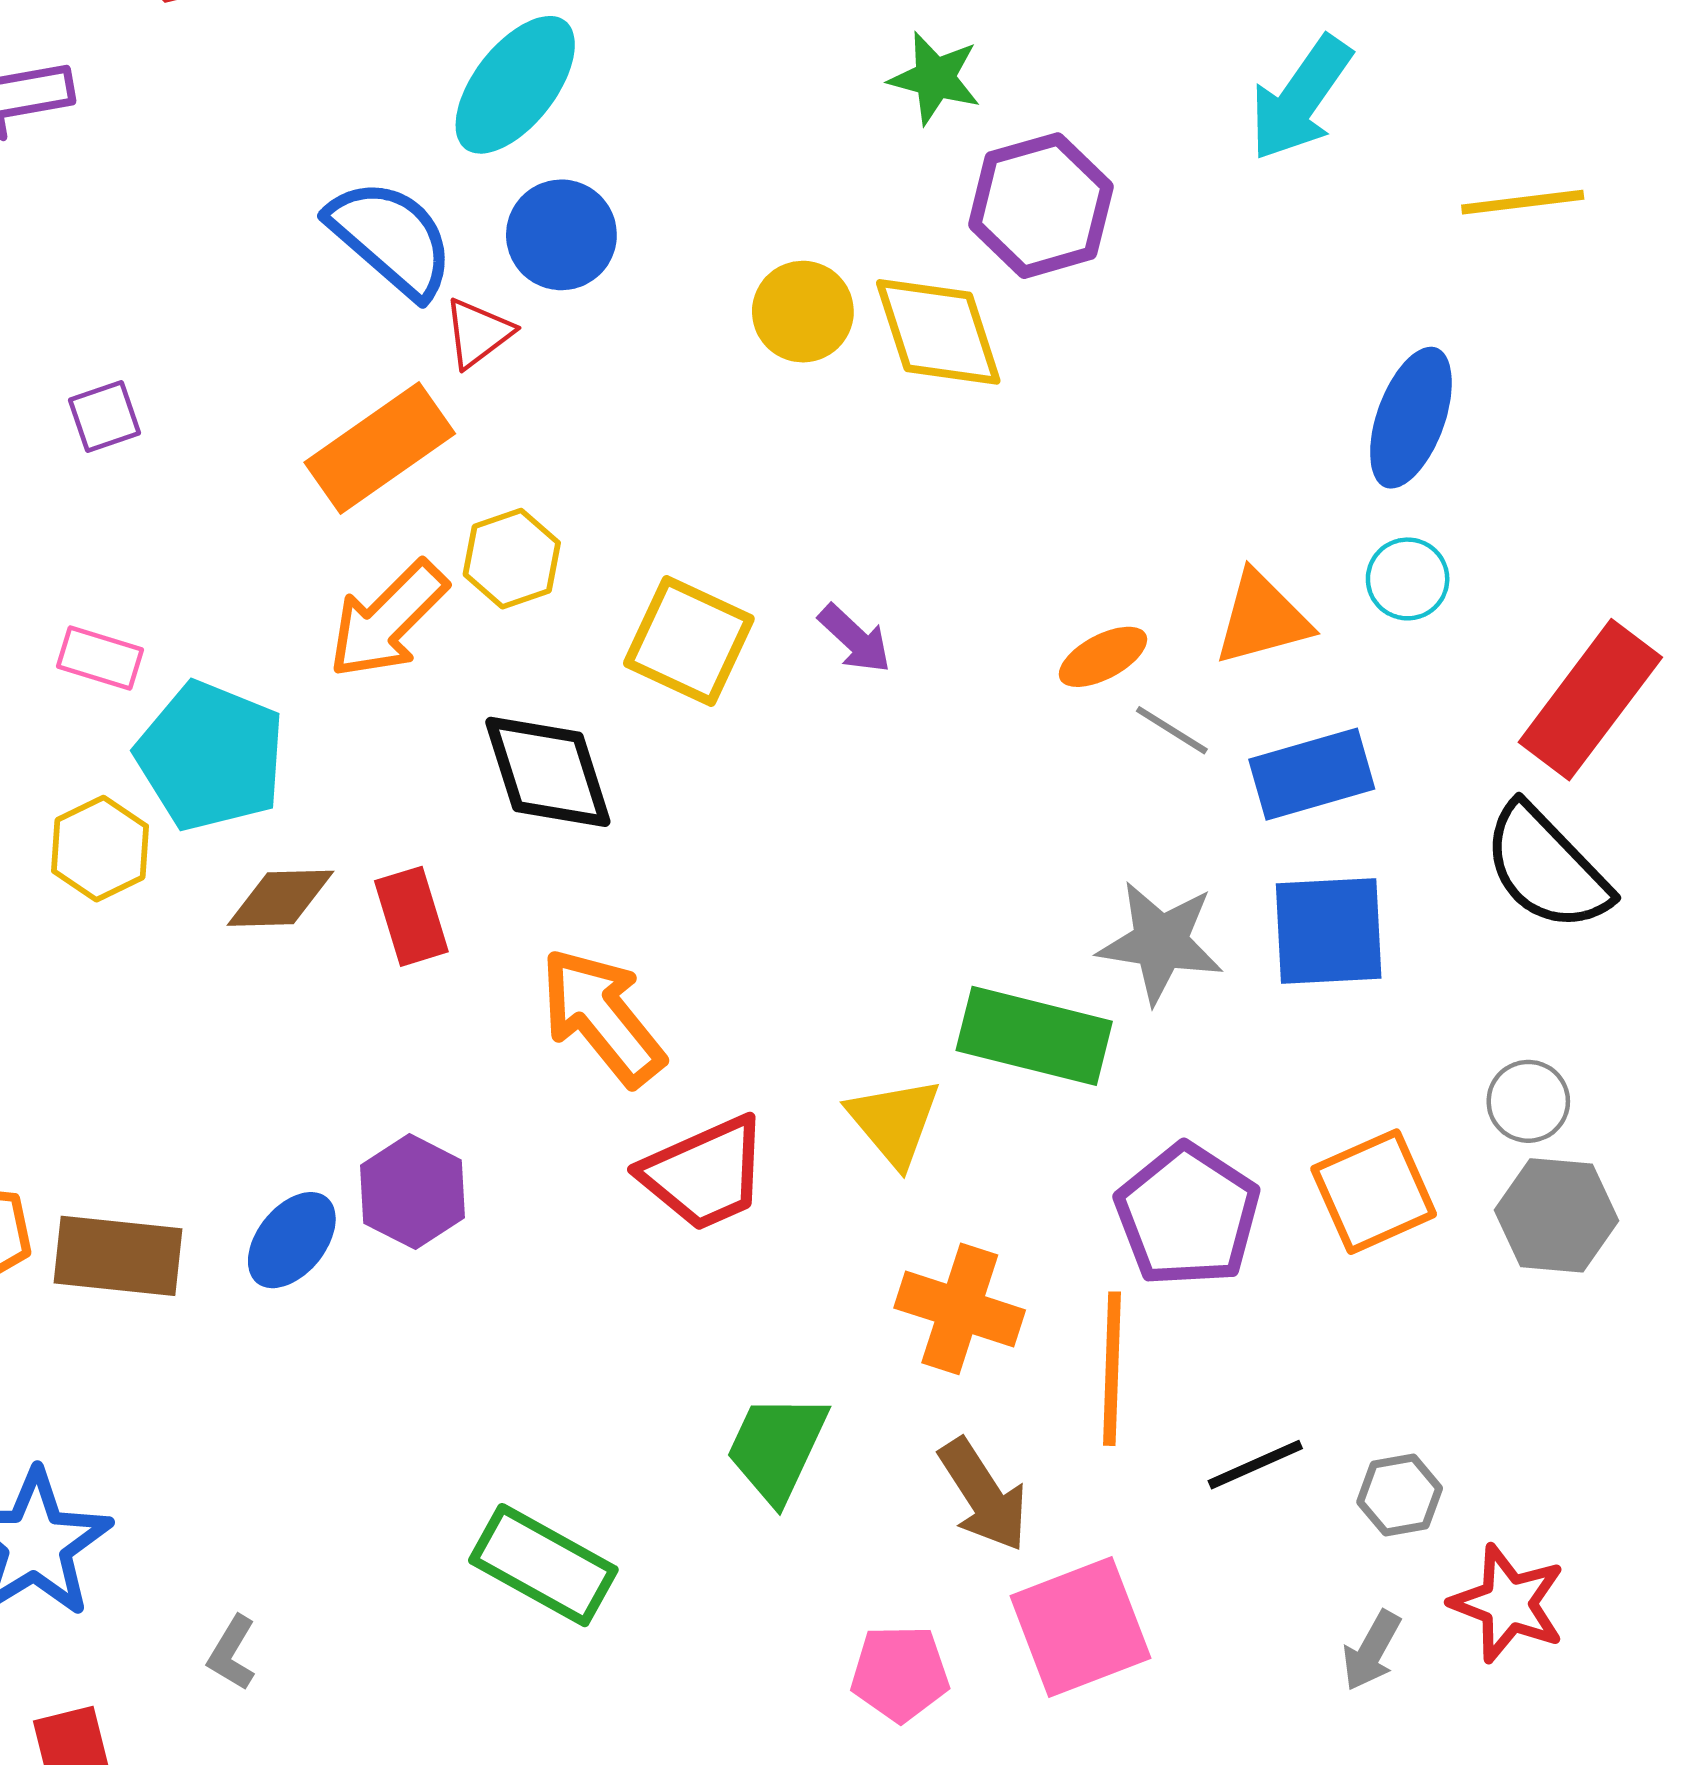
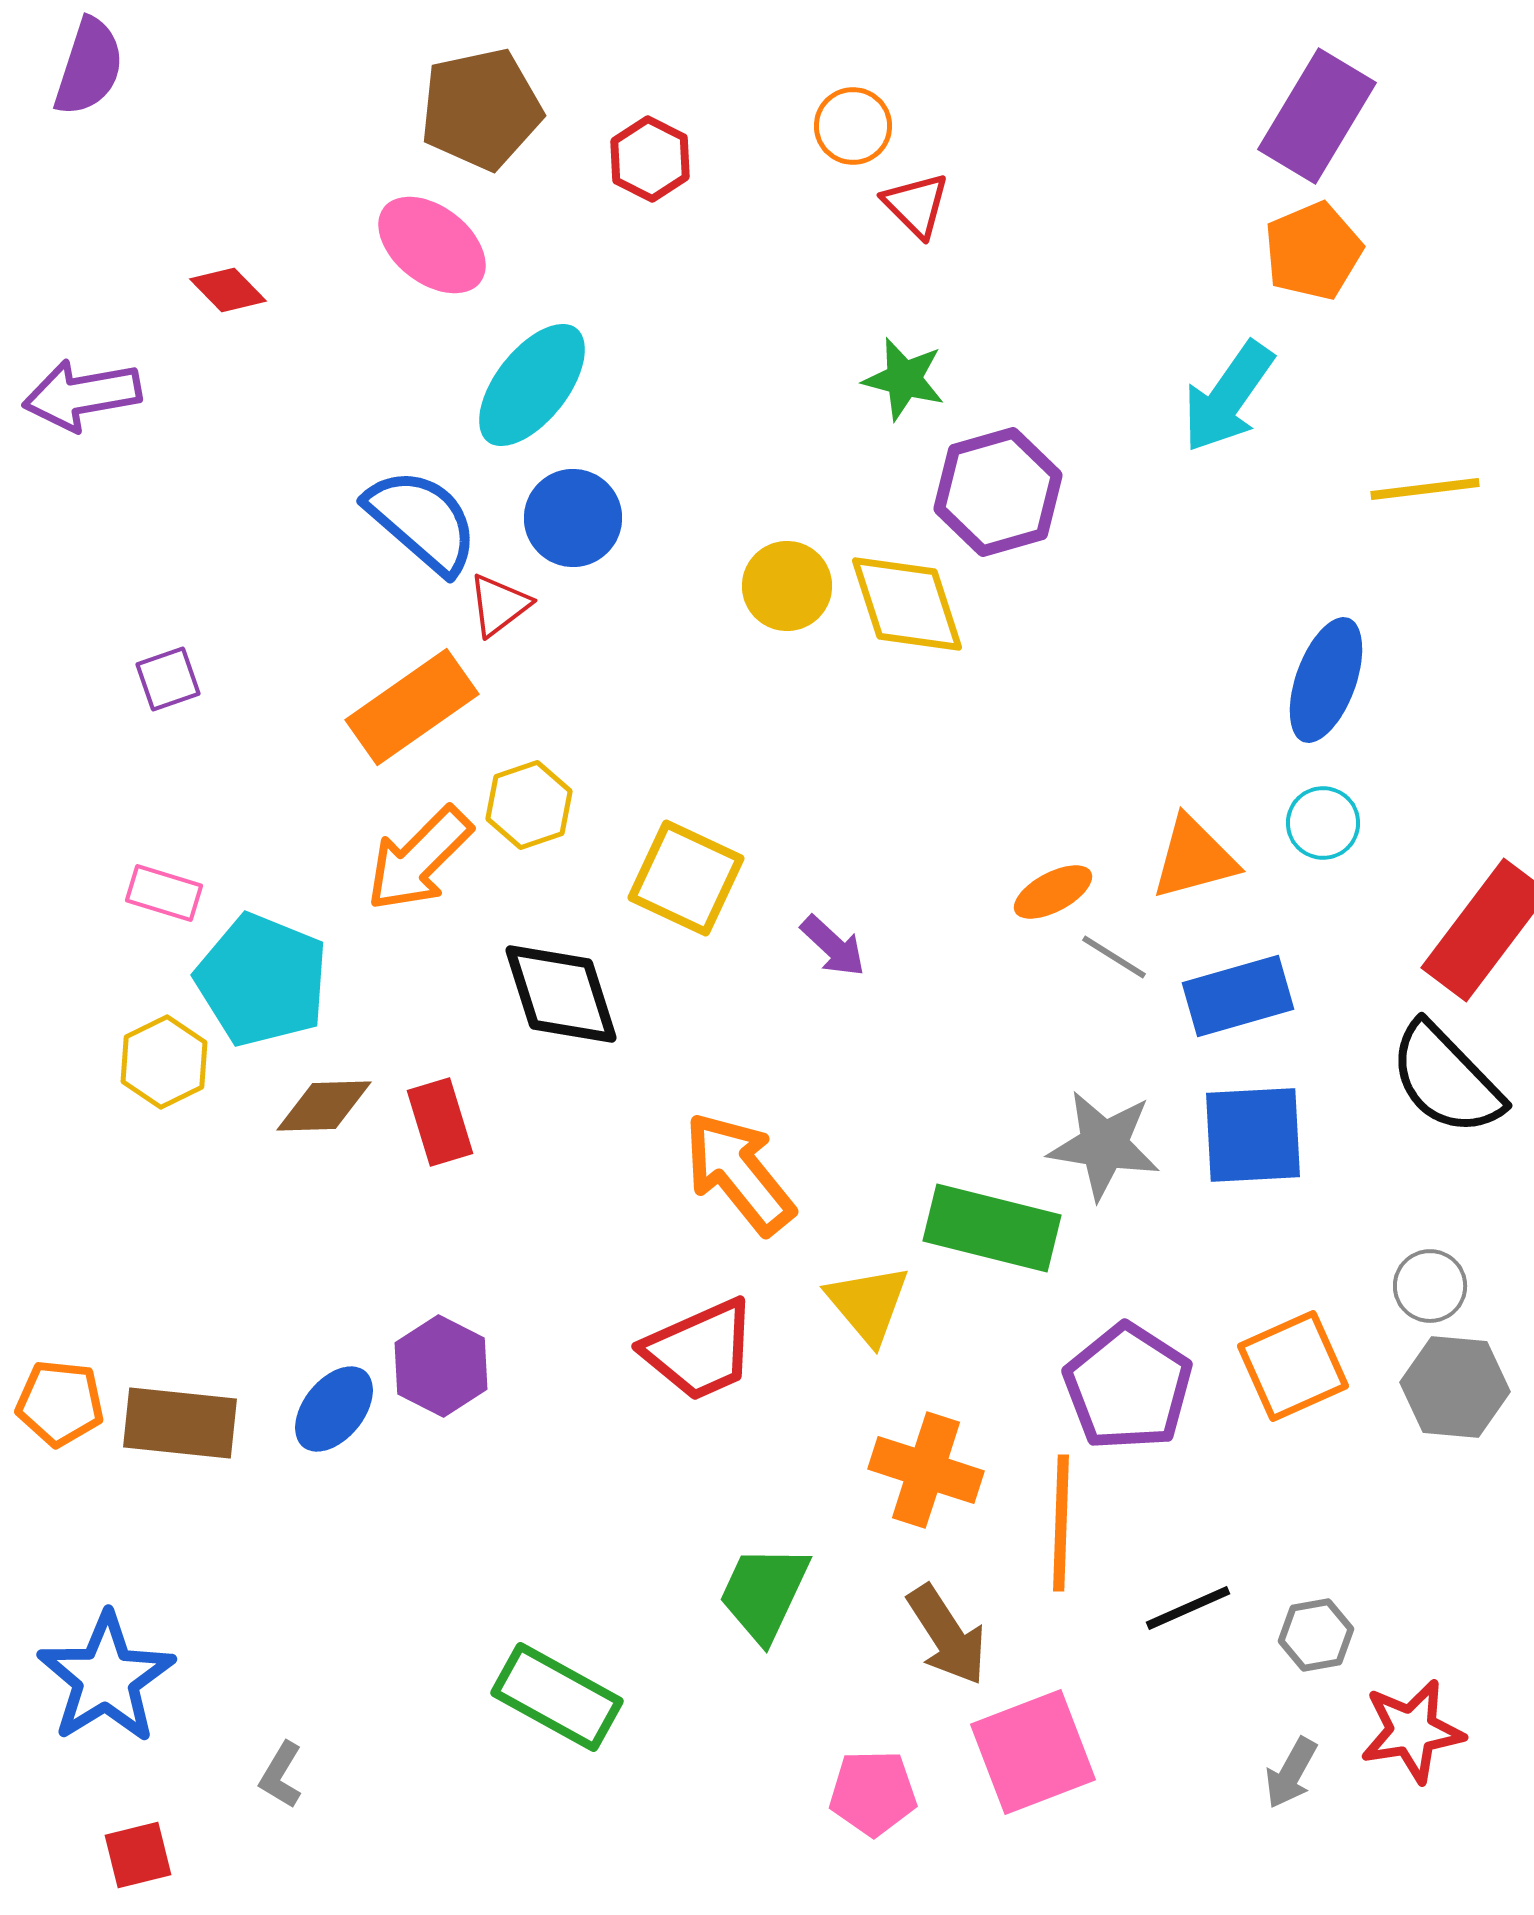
purple arrow: (855, 639) -> (833, 946), moved
orange arrow: (602, 1017) -> (739, 1173), moved
red star: (1508, 1603) -> (1412, 1731), turned -30

